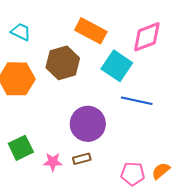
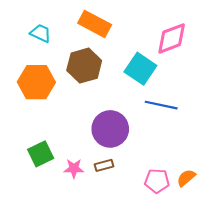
orange rectangle: (91, 31) -> (95, 24), moved

